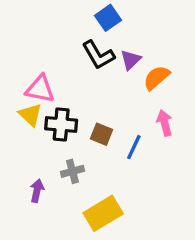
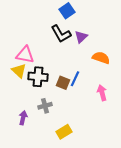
orange semicircle: (156, 78) -> (101, 58), moved, turned 60
pink arrow: (165, 123) -> (102, 93), moved
blue line: (134, 147) -> (75, 79), moved
yellow rectangle: (103, 213) -> (64, 132), size x0.7

